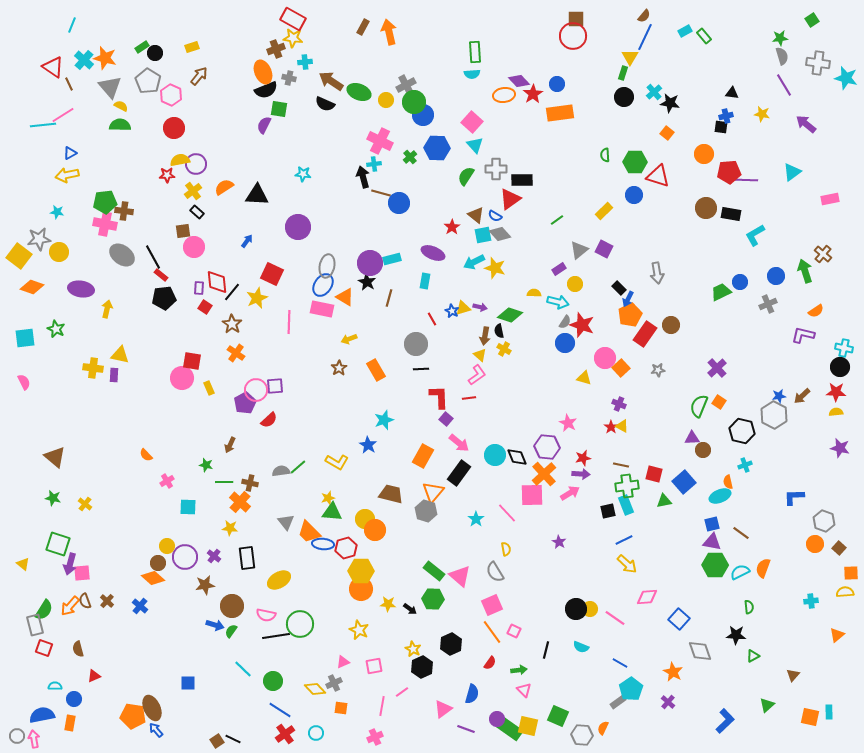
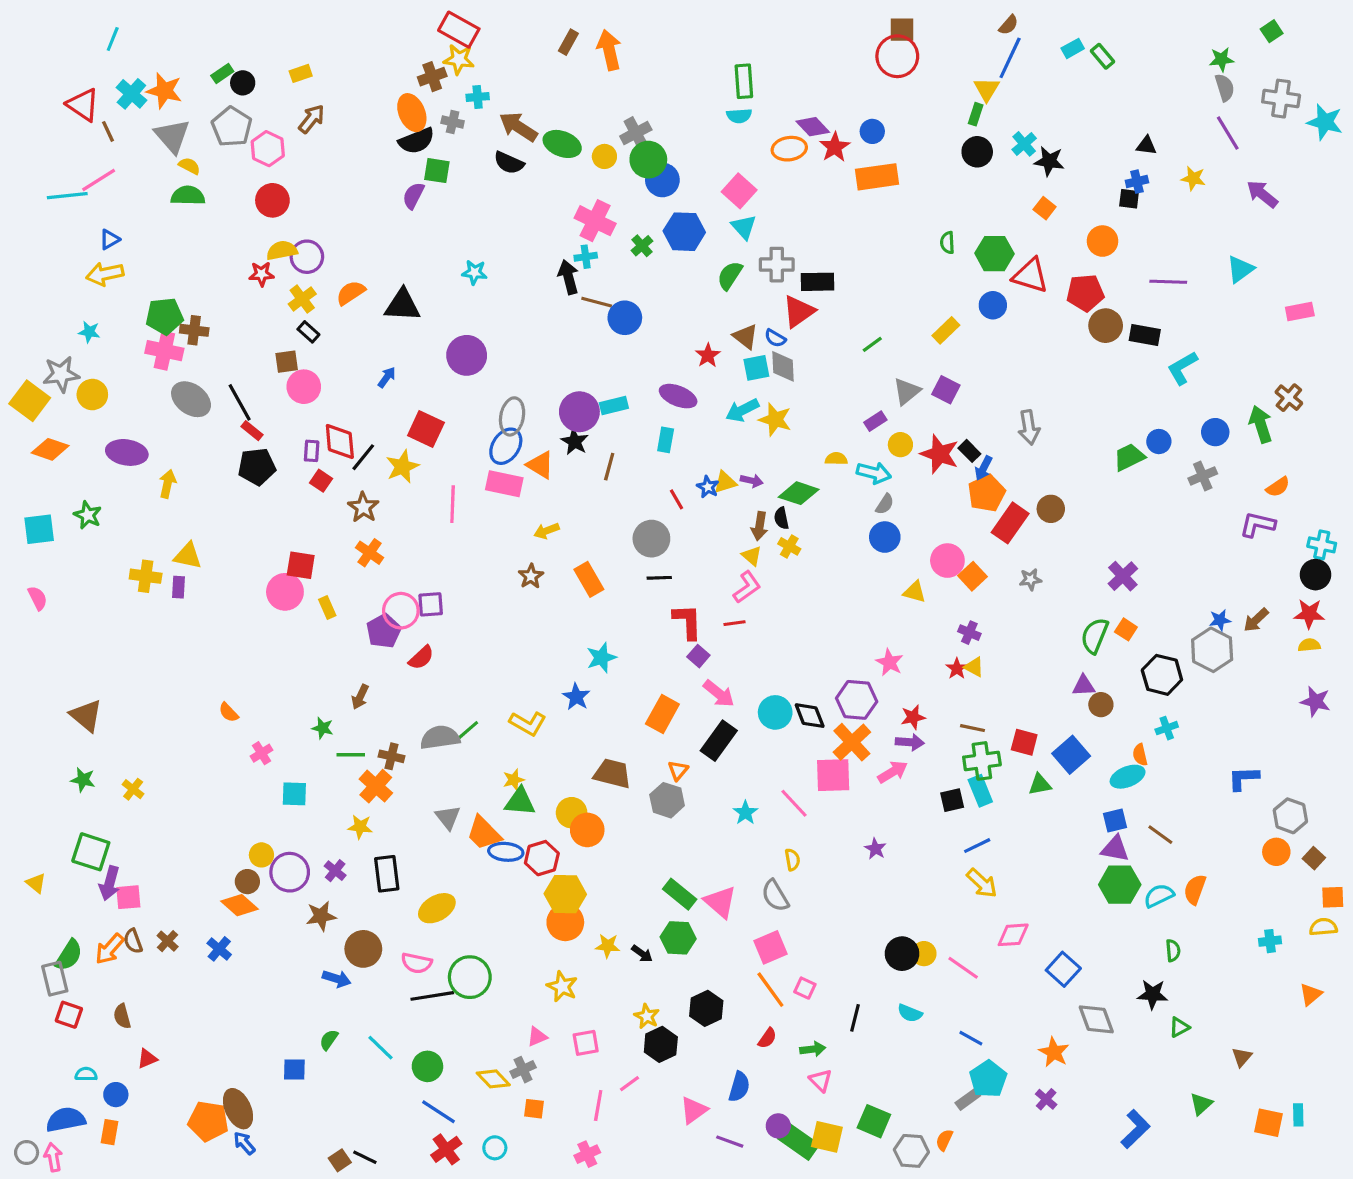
red pentagon: (729, 172) -> (1085, 293), moved
gray diamond: (500, 234) -> (783, 366), turned 40
red star: (582, 325) -> (940, 454), moved
gray semicircle: (281, 471) -> (440, 737), size x1.4
orange triangle: (433, 492) -> (678, 770), size x0.6
green semicircle: (231, 631) -> (329, 1040), moved

